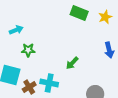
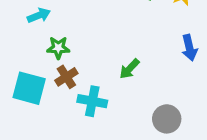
brown cross: (29, 87) -> (66, 77), moved

